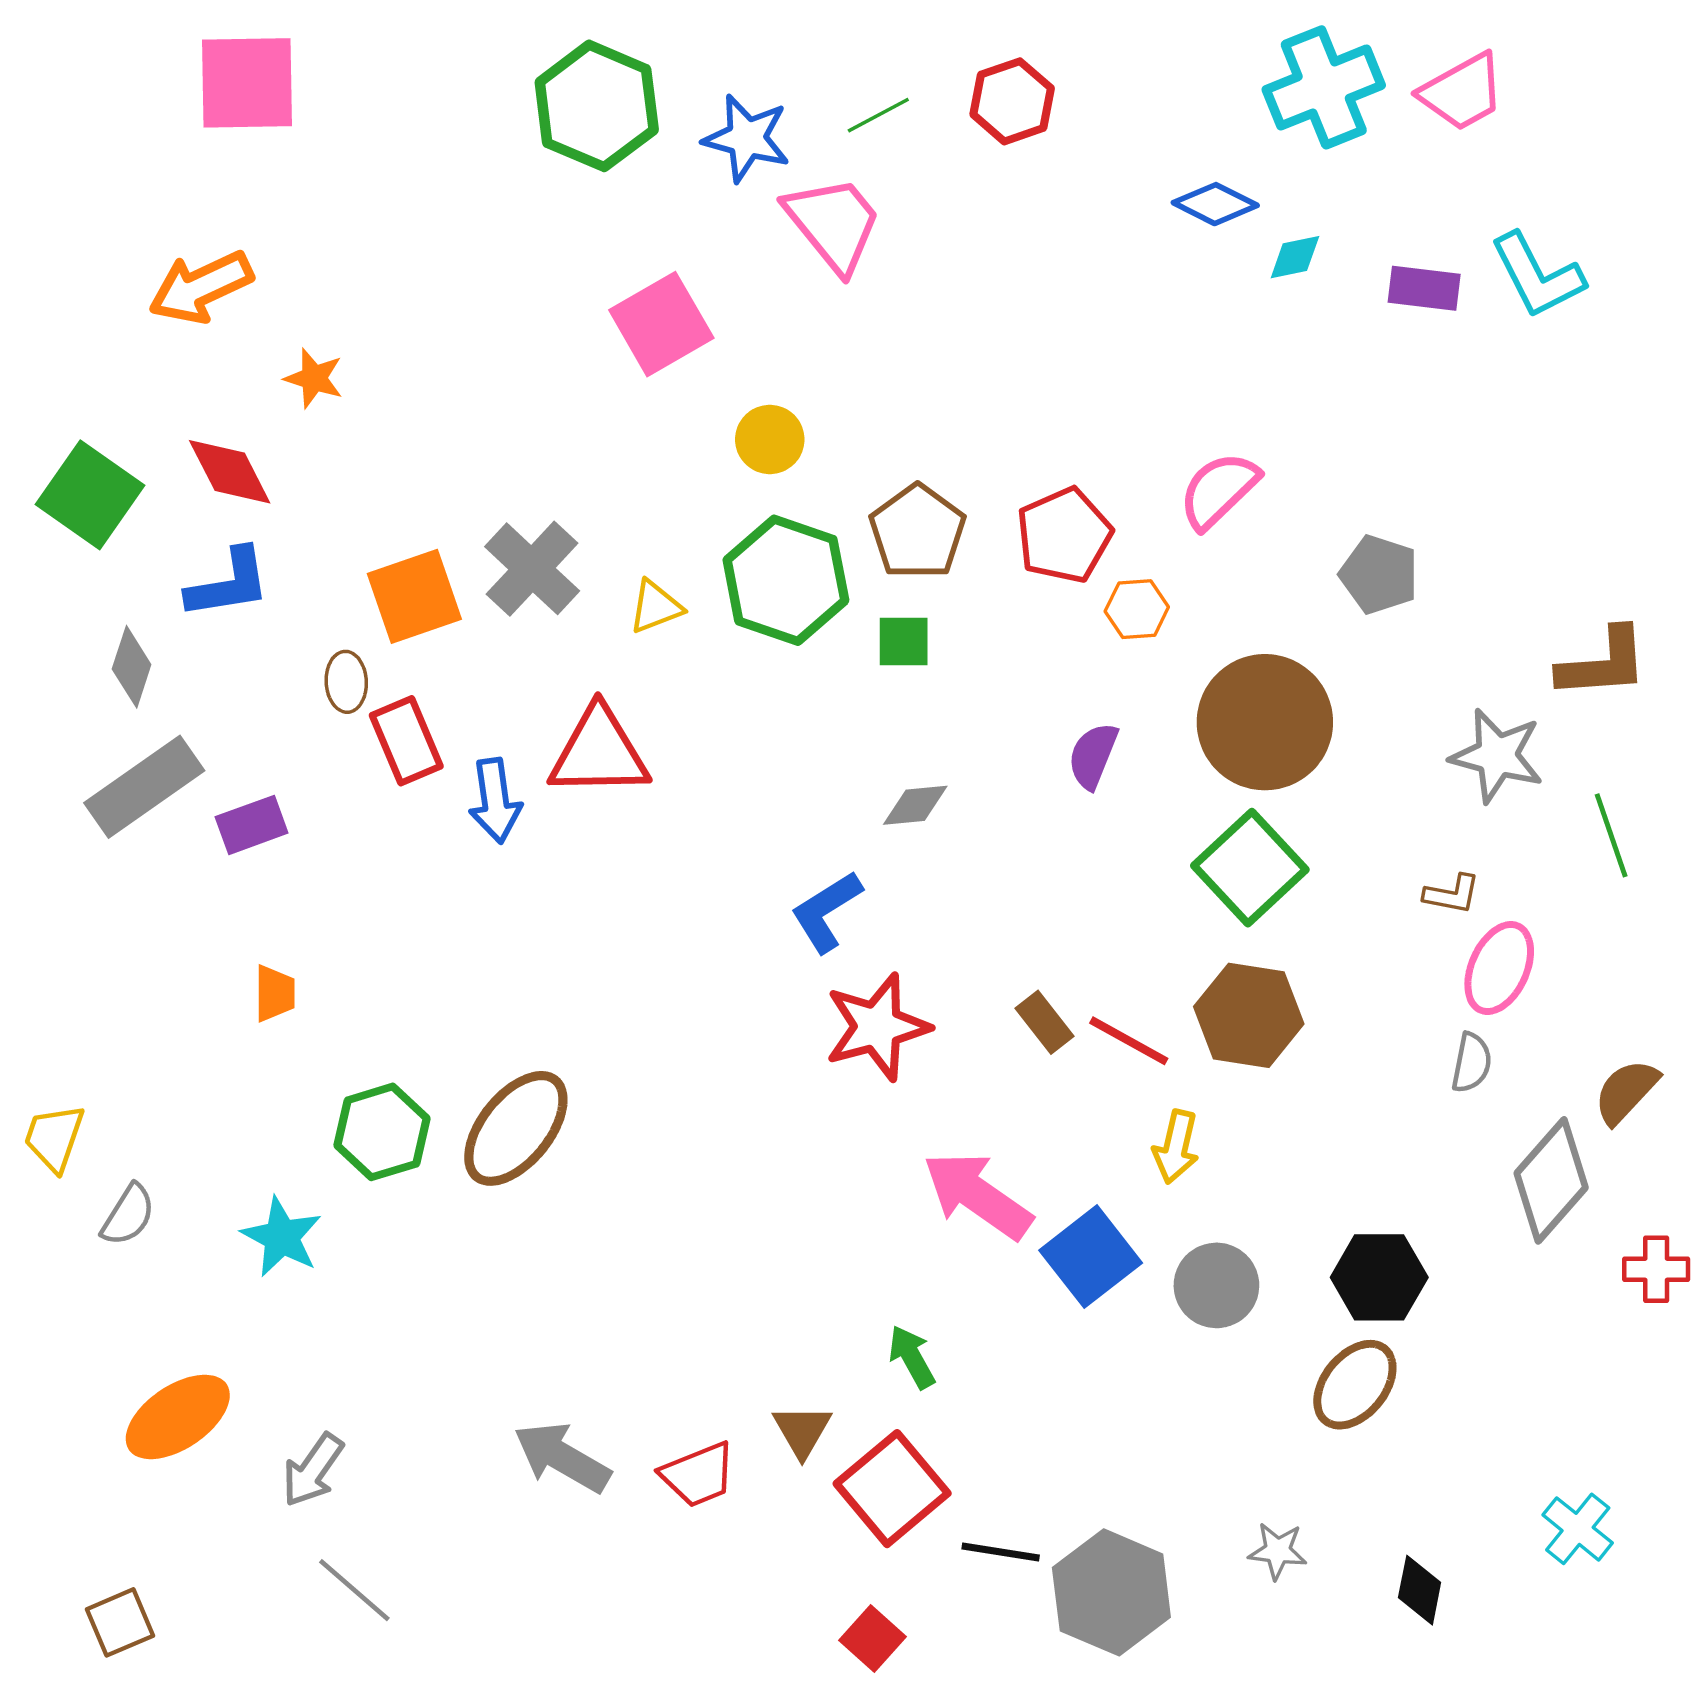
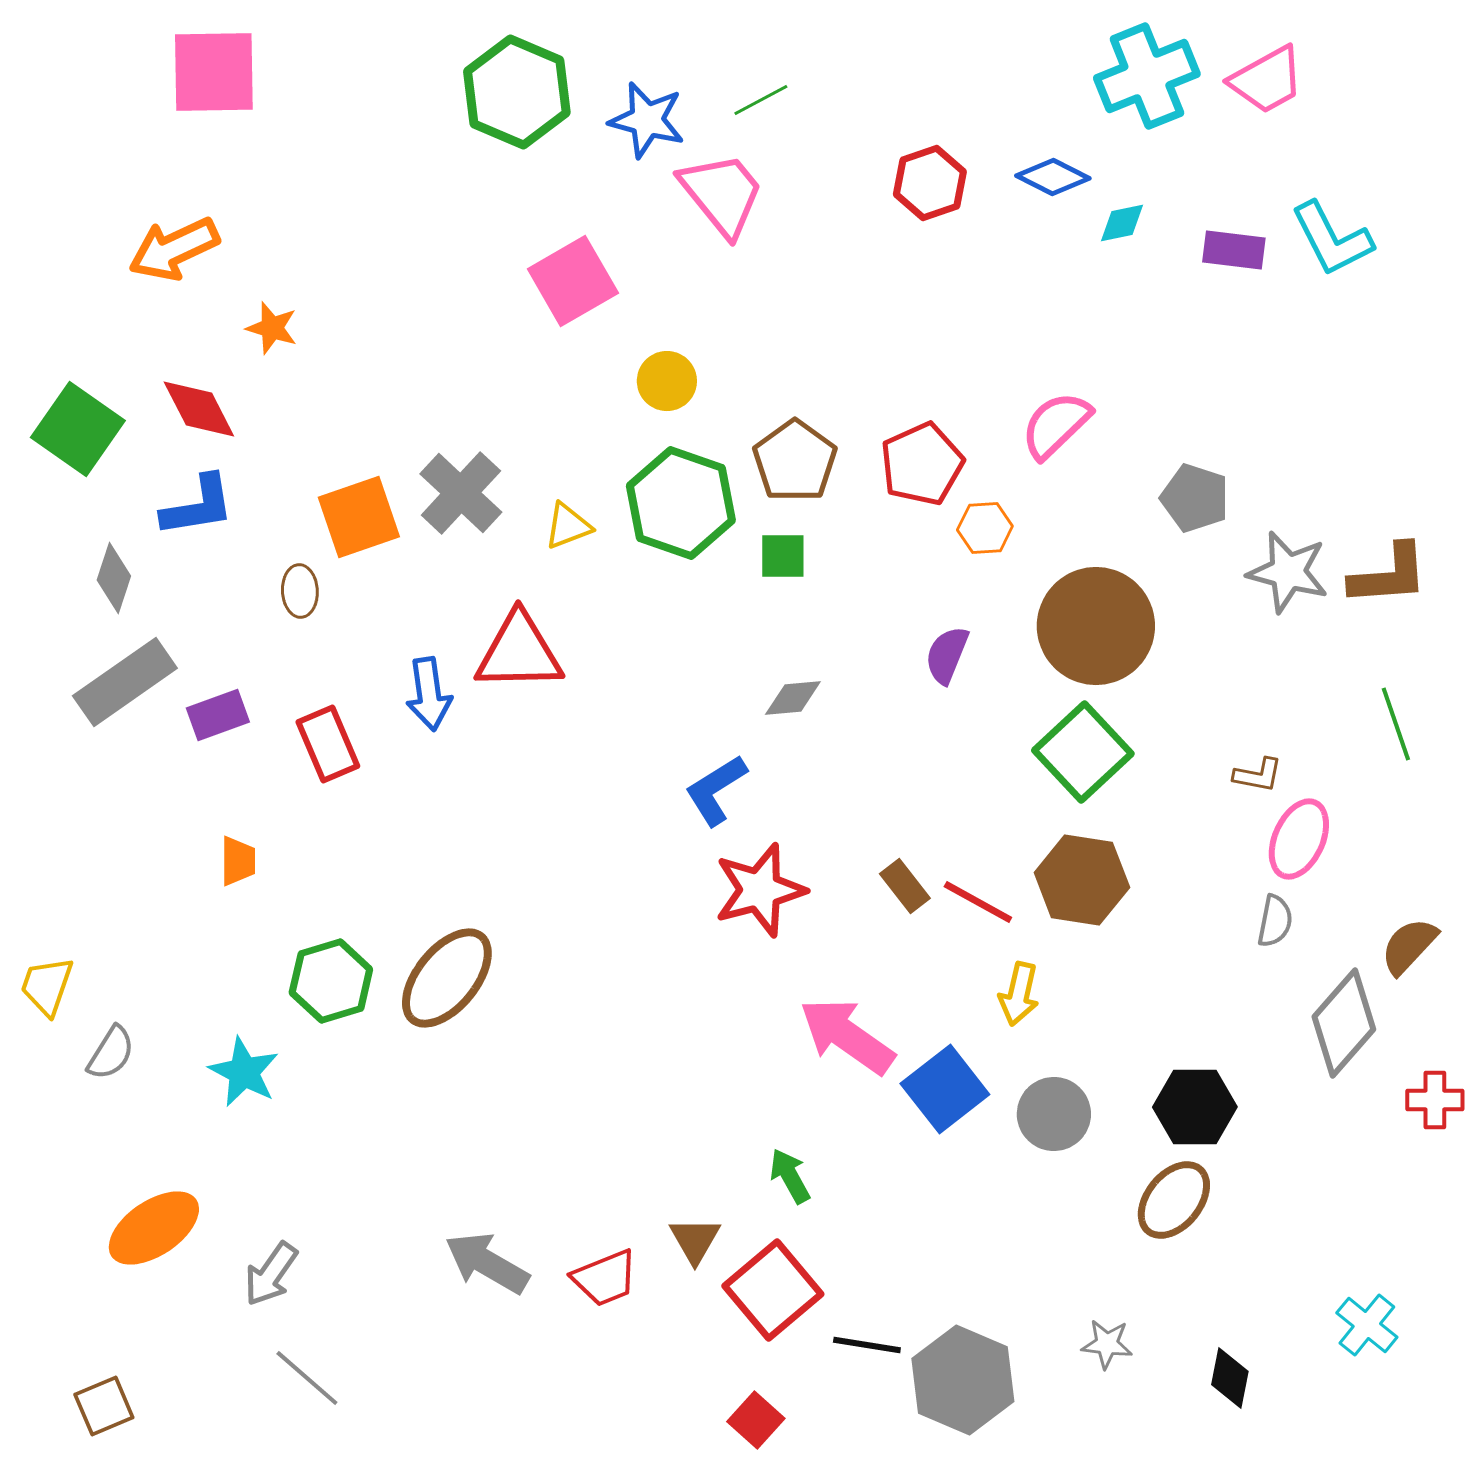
red hexagon: (1012, 101) -> (930, 183), moved
red rectangle: (406, 741) -> (328, 744), moved
gray star: (1497, 756) -> (1288, 572), moved

